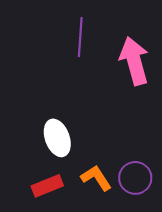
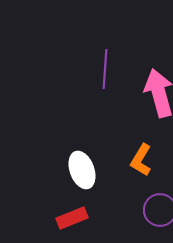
orange L-shape: (96, 178) -> (141, 160), moved, turned -116

